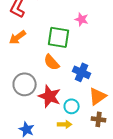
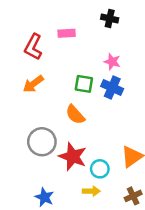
green square: (59, 37) -> (84, 84), size x0.7
blue cross: (82, 72) -> (112, 88), moved
brown cross: (99, 119) -> (133, 196), moved, turned -32

